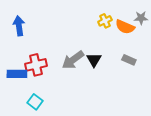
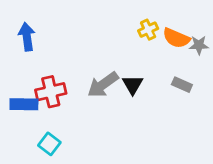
gray star: (141, 18) -> (199, 45), moved

